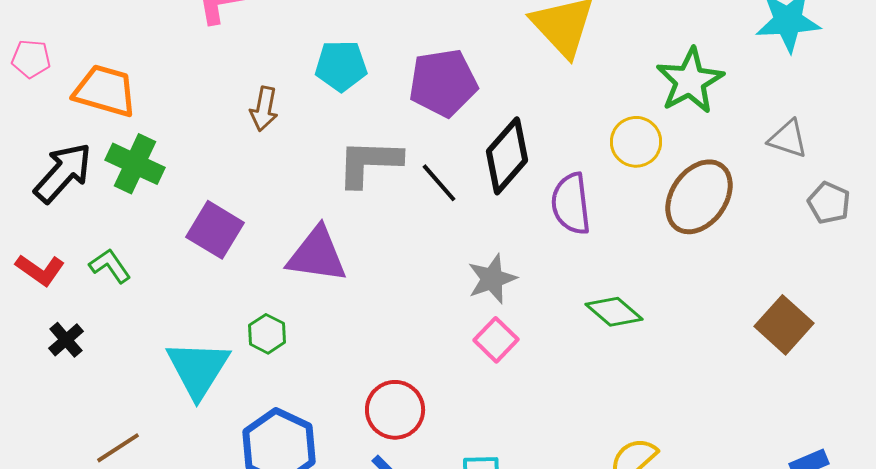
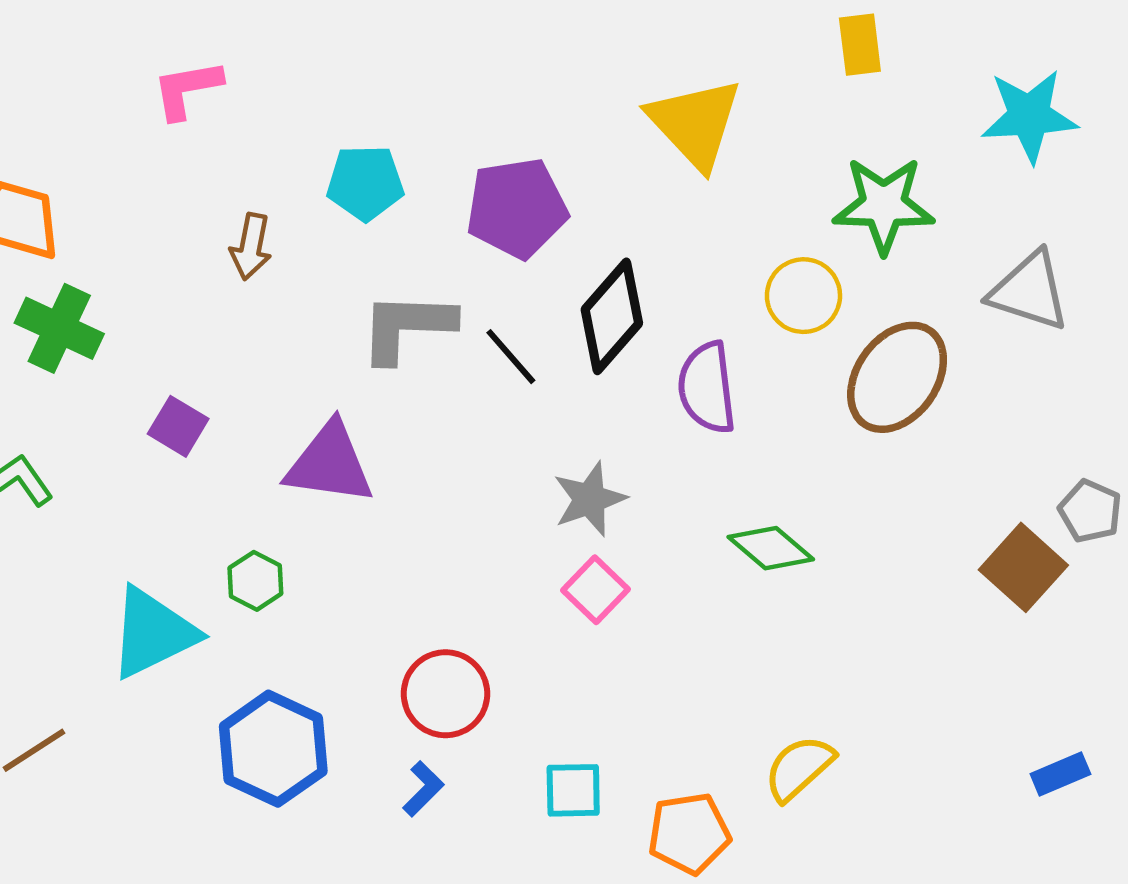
green star: (690, 81) -> (884, 205), turned 30
gray triangle: (788, 139) -> (1029, 291), size x1.4
gray pentagon: (829, 203) -> (1090, 511), moved
purple square: (215, 230) -> (178, 426), size x0.7
cyan triangle: (198, 369) -> (153, 633), turned 32

